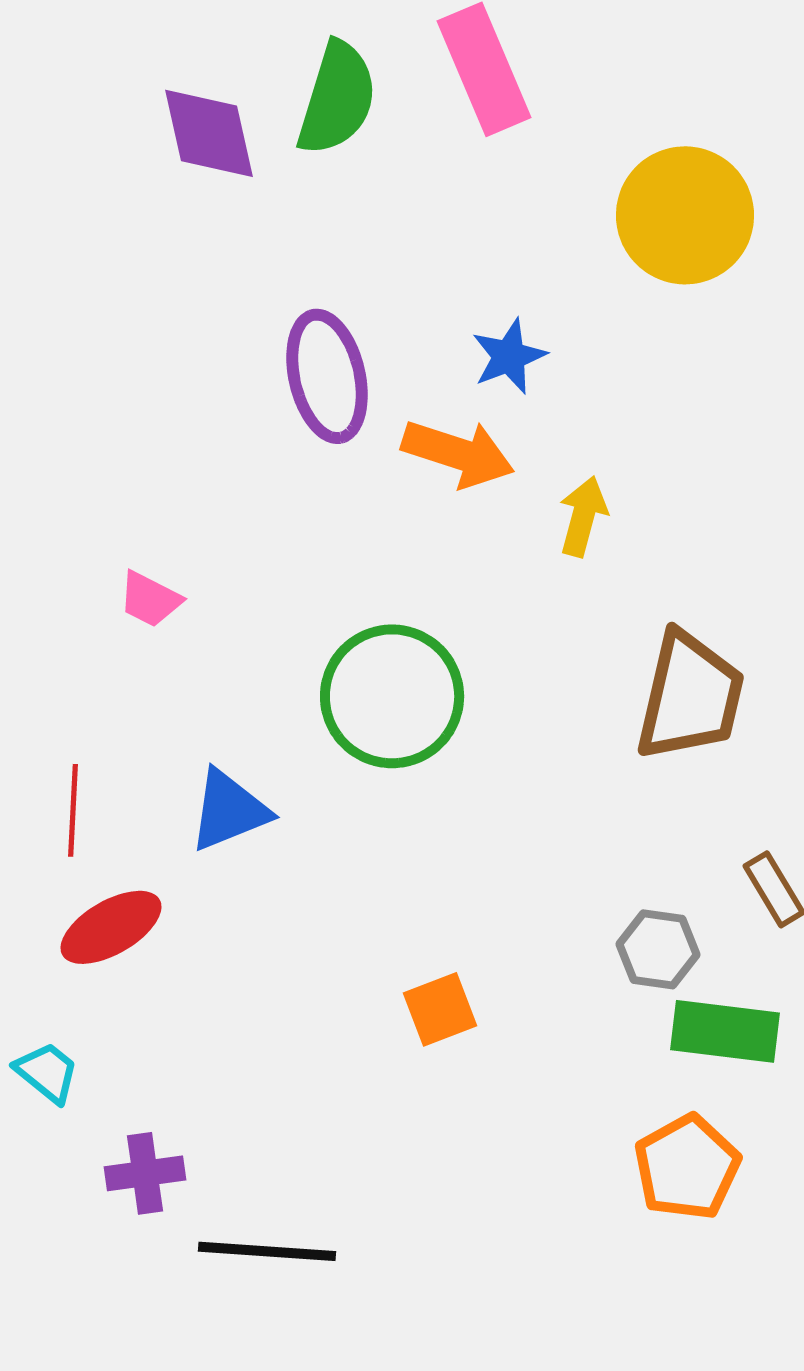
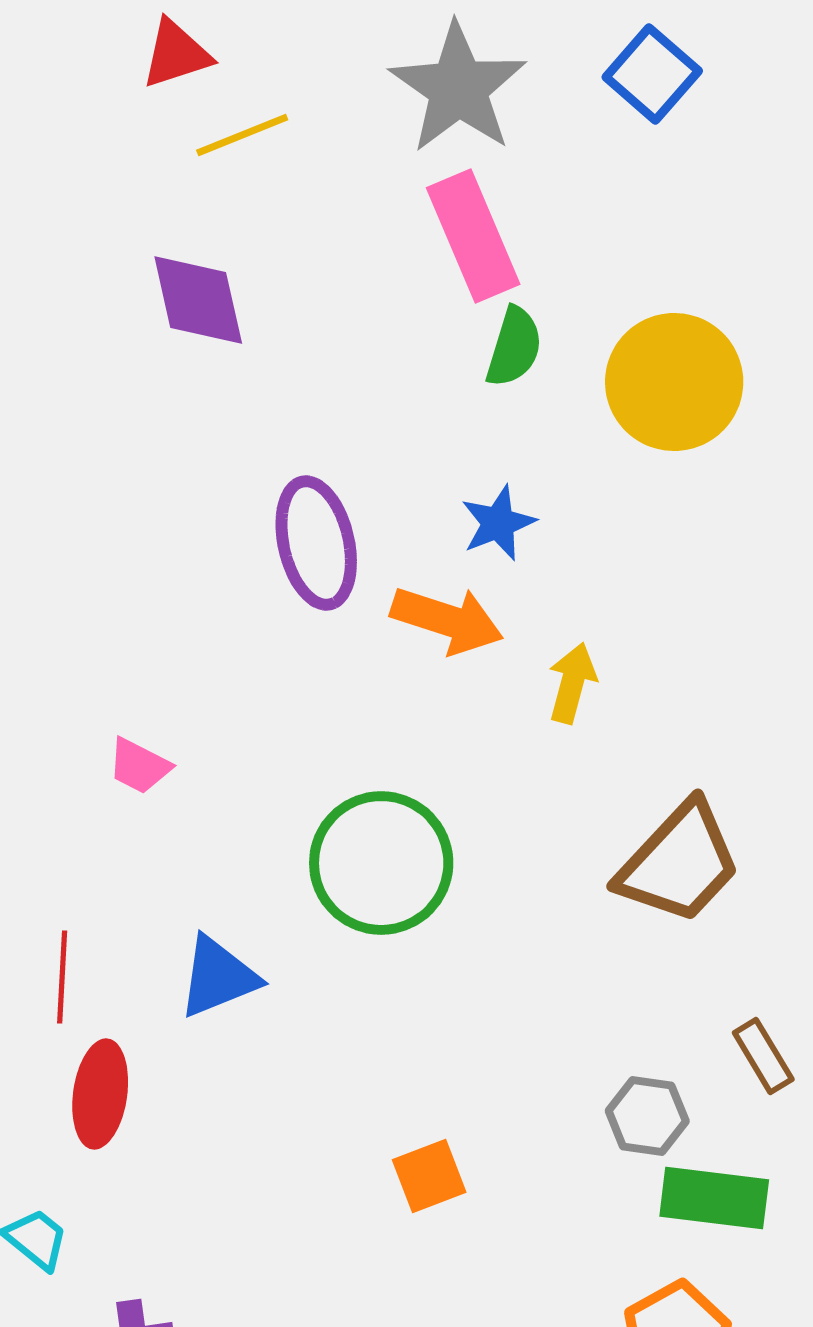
green semicircle: (337, 98) -> (514, 347), moved, size x0.7
brown trapezoid: (690, 696) -> (679, 863), turned 30
red ellipse: (111, 927) -> (100, 1094), turned -52

